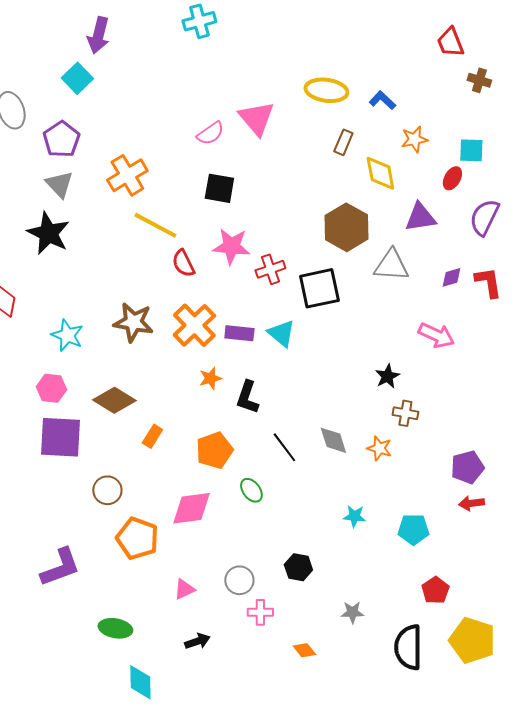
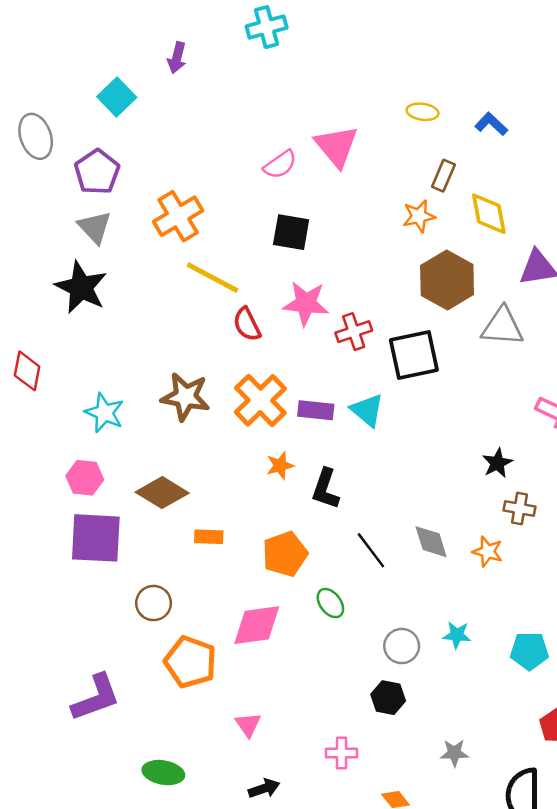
purple arrow: (98, 35) -> (177, 58), moved, size x0.7
yellow ellipse: (326, 90) -> (423, 112), size x0.6
orange star: (414, 139) -> (419, 216), moved
orange rectangle: (152, 436) -> (209, 537), turned 60
gray circle: (239, 580) -> (402, 646), moved
pink triangle: (184, 589) -> (248, 725), turned -40

